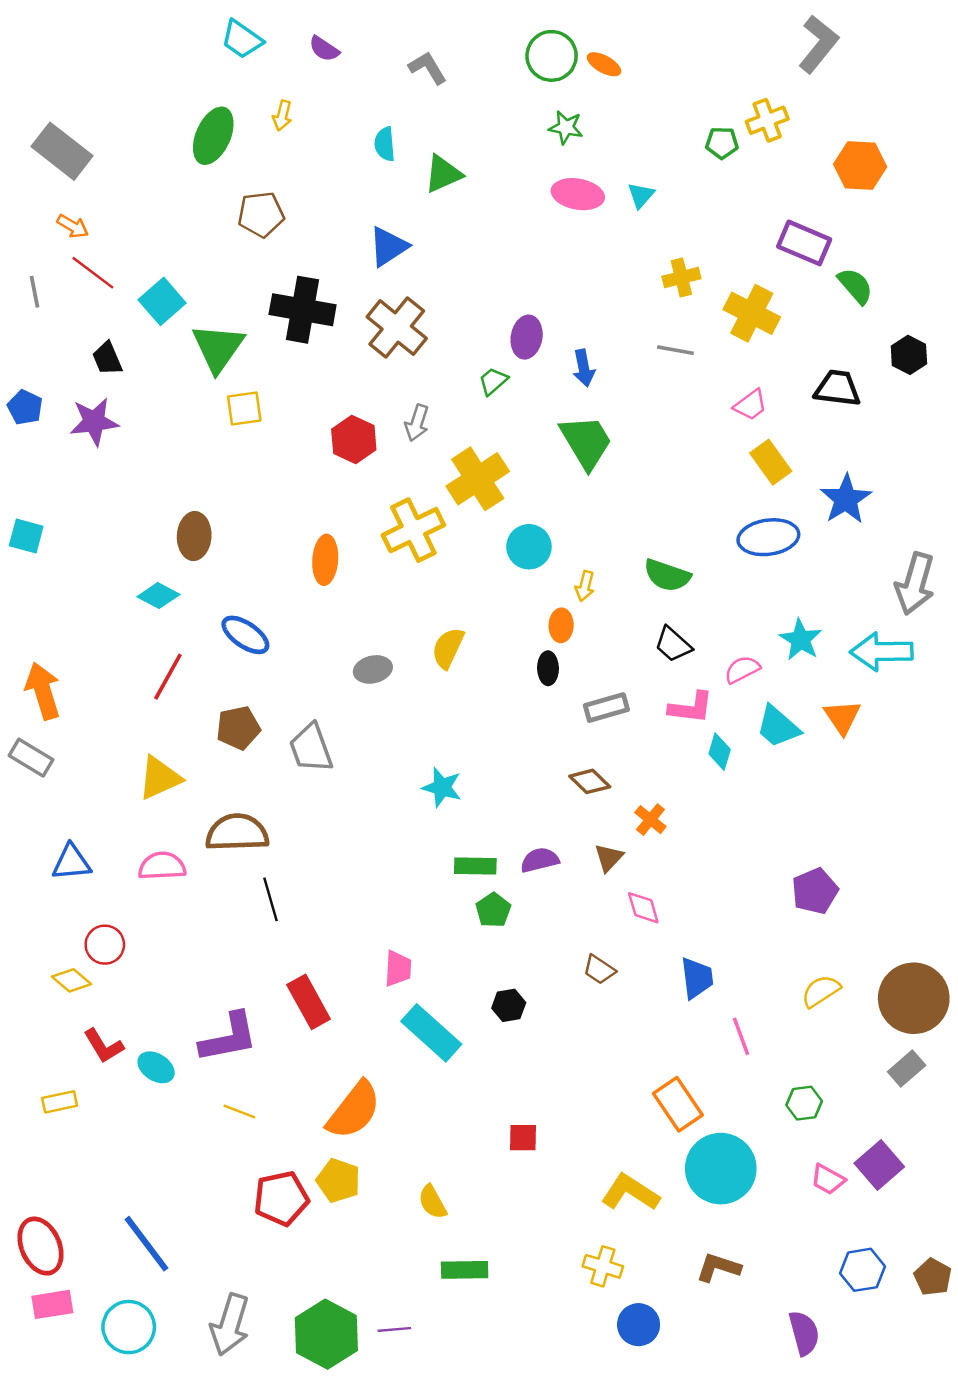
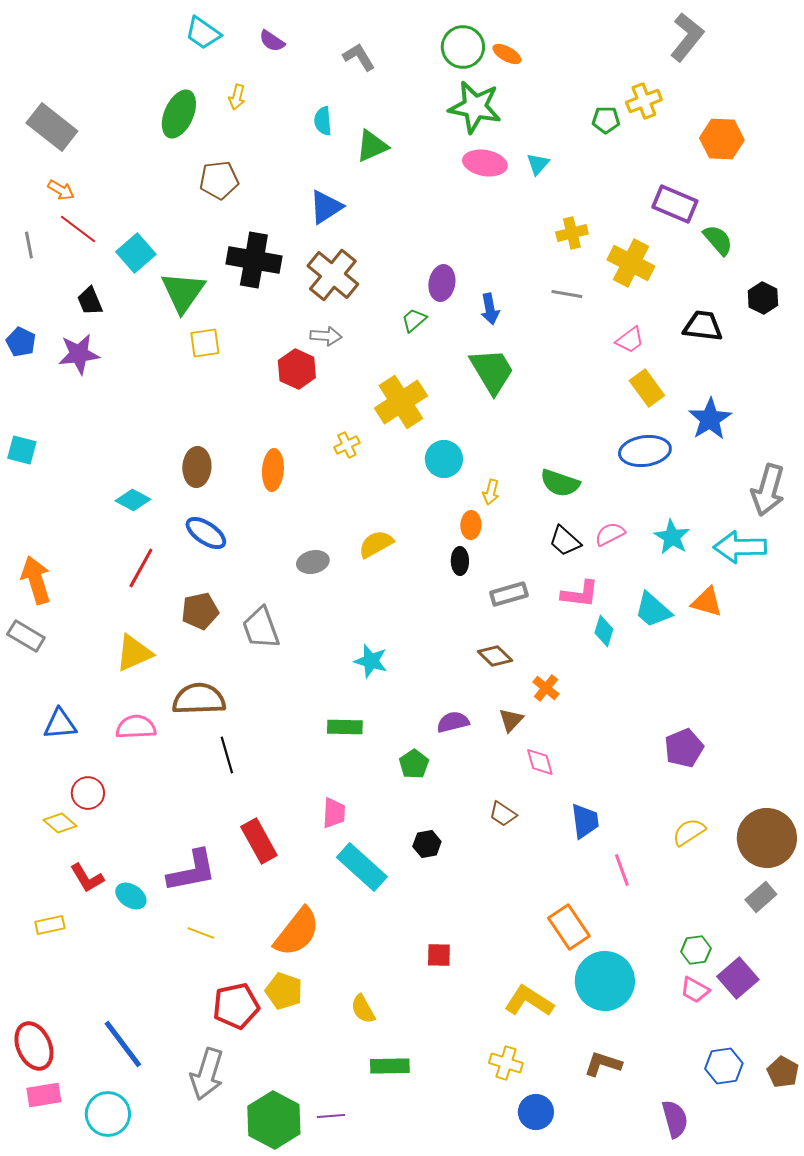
green star: (566, 127) -> (475, 107), size x1.8
gray arrow: (417, 423) -> (326, 336), moved, turned -104
yellow cross: (413, 530) -> (347, 445), size x0.5
brown ellipse: (194, 536) -> (197, 467), moved
yellow semicircle: (448, 648) -> (376, 544), turned 36
pink semicircle: (742, 669) -> (610, 534), moved
orange triangle: (842, 717) -> (707, 602), turned -40
green rectangle: (475, 866) -> (345, 727), moved
green hexagon: (804, 1103) -> (696, 950), moved
gray arrow: (230, 1325) -> (207, 1074), moved

